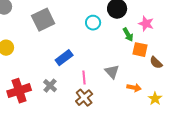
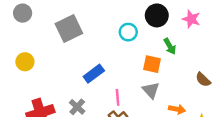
pink star: (146, 24) -> (191, 19), moved
orange square: (140, 50) -> (152, 64), moved

